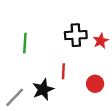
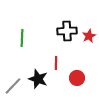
red circle: (95, 84) -> (77, 78), moved
black star: (43, 89) -> (38, 79), turned -30

